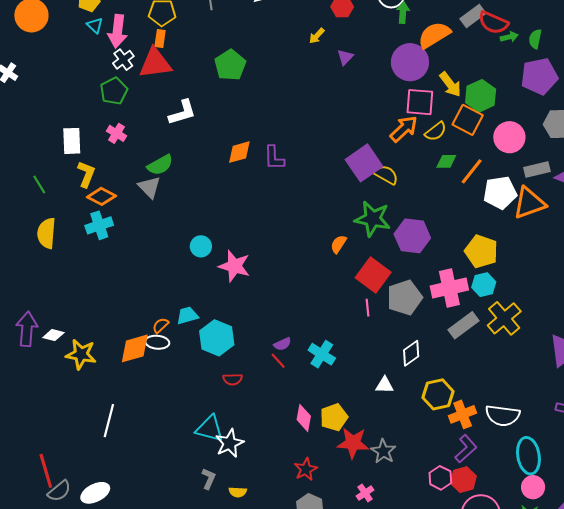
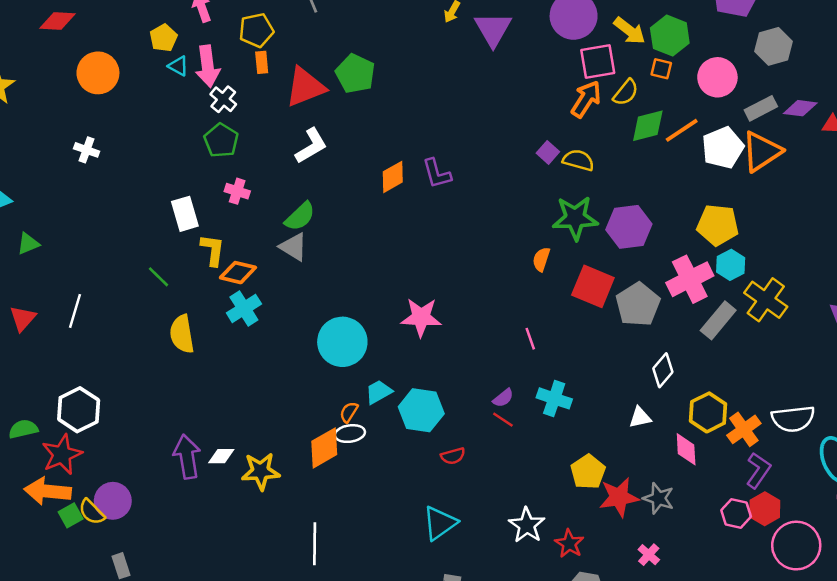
purple triangle: (345, 57) -> (493, 29), size x1.8
red triangle: (155, 63) -> (305, 87), moved
orange square: (468, 120) -> (661, 69), size x0.6
green diamond: (446, 161) -> (648, 126), size x1.4
purple square: (364, 163) -> (548, 152), size x0.5
orange line: (472, 171) -> (682, 130), turned 32
cyan circle: (201, 246) -> (342, 342), moved, size x1.8
pink line: (368, 308) -> (530, 339), moved
pink diamond: (304, 418) -> (686, 449), moved
cyan triangle: (210, 429) -> (440, 523), turned -36
white star: (230, 443) -> (527, 525), moved

